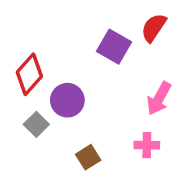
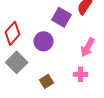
purple circle: (67, 100) -> (44, 41), moved
gray square: (36, 124) -> (17, 62), size x1.5

